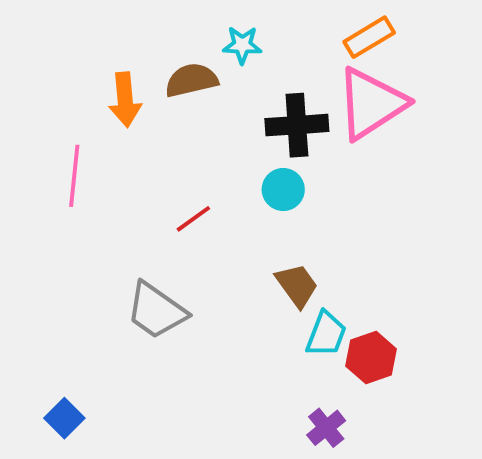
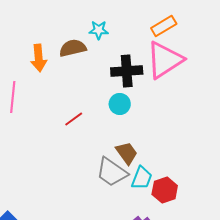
gray trapezoid: (156, 311) -> (112, 172), moved

